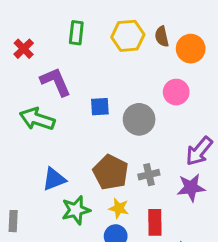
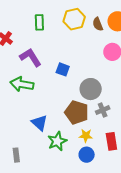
brown semicircle: (162, 36) -> (98, 24), moved
blue square: (100, 107) -> (63, 69), turned 32
gray circle: (139, 119) -> (91, 89), moved
blue triangle: (54, 179) -> (39, 123), turned -48

